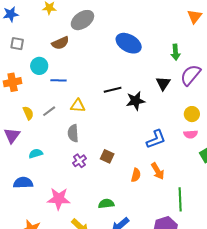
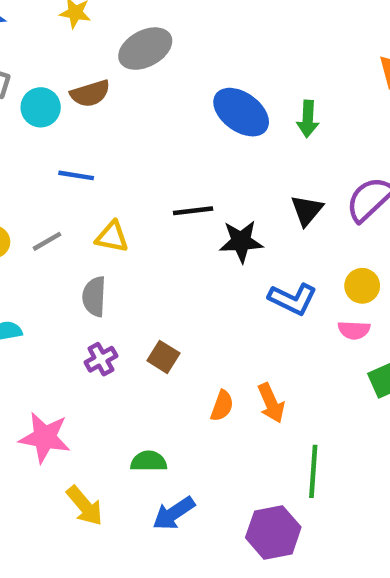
green arrow: (176, 52) -> (308, 119), moved
cyan circle: (39, 66) -> (41, 107), moved
blue L-shape: (156, 139) -> (293, 299), moved, turned 40

